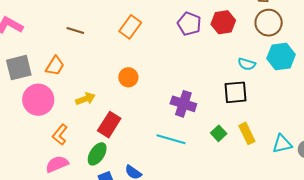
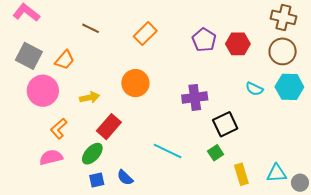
gray square: (19, 68) -> (29, 56), turned 32
orange circle: (128, 77) -> (135, 83), size x1.4
black square: (236, 92) -> (225, 124), moved, turned -30
purple cross: (183, 104) -> (195, 97), moved, turned -35
yellow rectangle: (247, 133) -> (241, 174), moved

